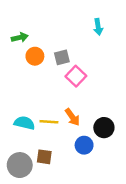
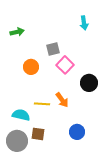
orange circle: (35, 56) -> (31, 67), moved
cyan semicircle: (24, 123) -> (21, 115), moved
black circle: (104, 128) -> (89, 83), moved
blue circle: (84, 145) -> (77, 132), moved

